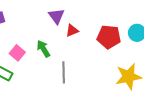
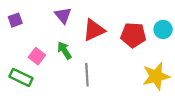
purple triangle: (57, 16) -> (63, 15), moved
red triangle: (72, 31) -> (94, 30), size x1.6

